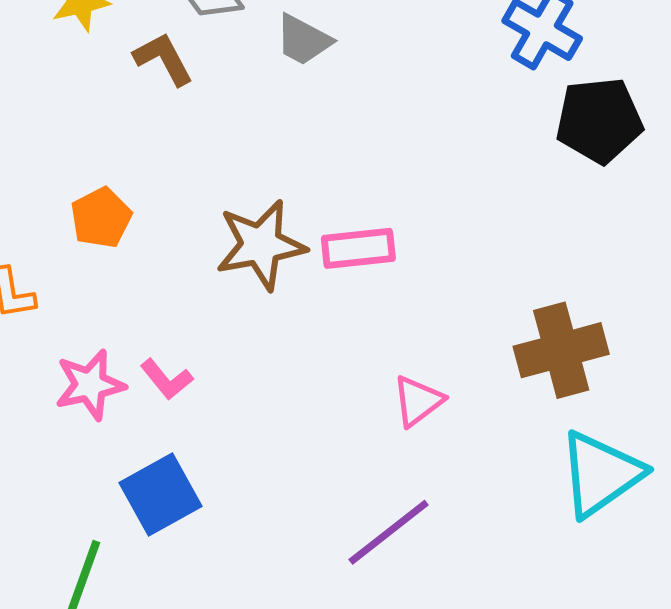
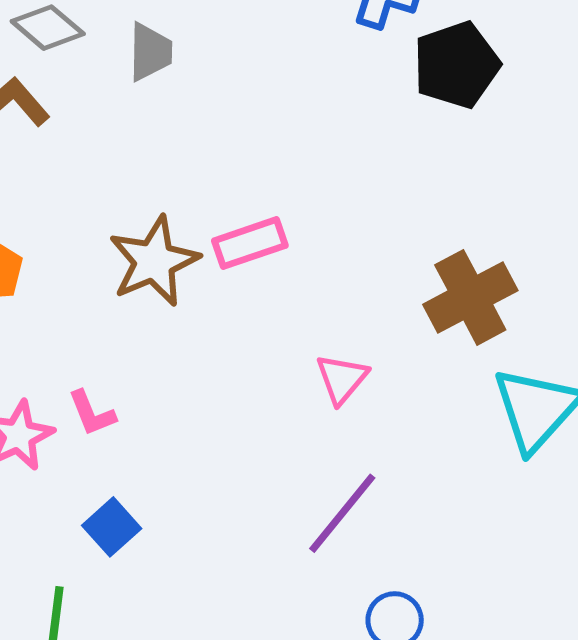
gray trapezoid: (303, 40) -> (150, 52), turned -104
pink L-shape: (166, 379) -> (92, 413), turned 30
blue square: (161, 495) -> (112, 527), size x0.7

